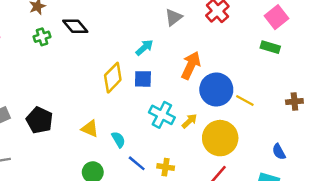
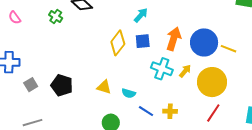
green cross: (42, 37) -> (56, 17), turned -32
orange arrow: (191, 65) -> (174, 39), moved
cyan semicircle: (118, 140) -> (129, 93), turned 144

